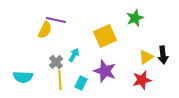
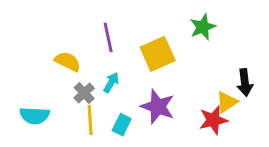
purple line: (56, 20) -> (108, 37), moved, turned 66
yellow semicircle: (45, 30) -> (68, 61), moved, turned -90
yellow triangle: (146, 57) -> (227, 102), moved

